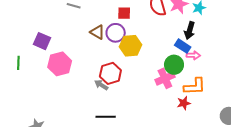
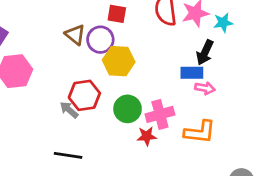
blue rectangle: (183, 46) -> (192, 73), turned -42
green circle: (174, 65) -> (128, 109), moved
red star: (184, 103) -> (147, 136), moved

